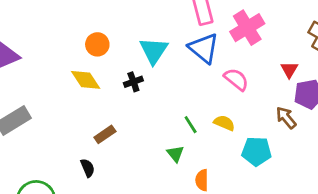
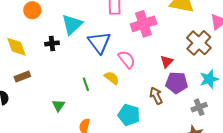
blue triangle: (204, 48) -> (99, 42), moved
yellow diamond: (86, 80) -> (16, 47), moved
yellow semicircle: (224, 123) -> (112, 78), moved
green triangle: (175, 154) -> (59, 105), moved

